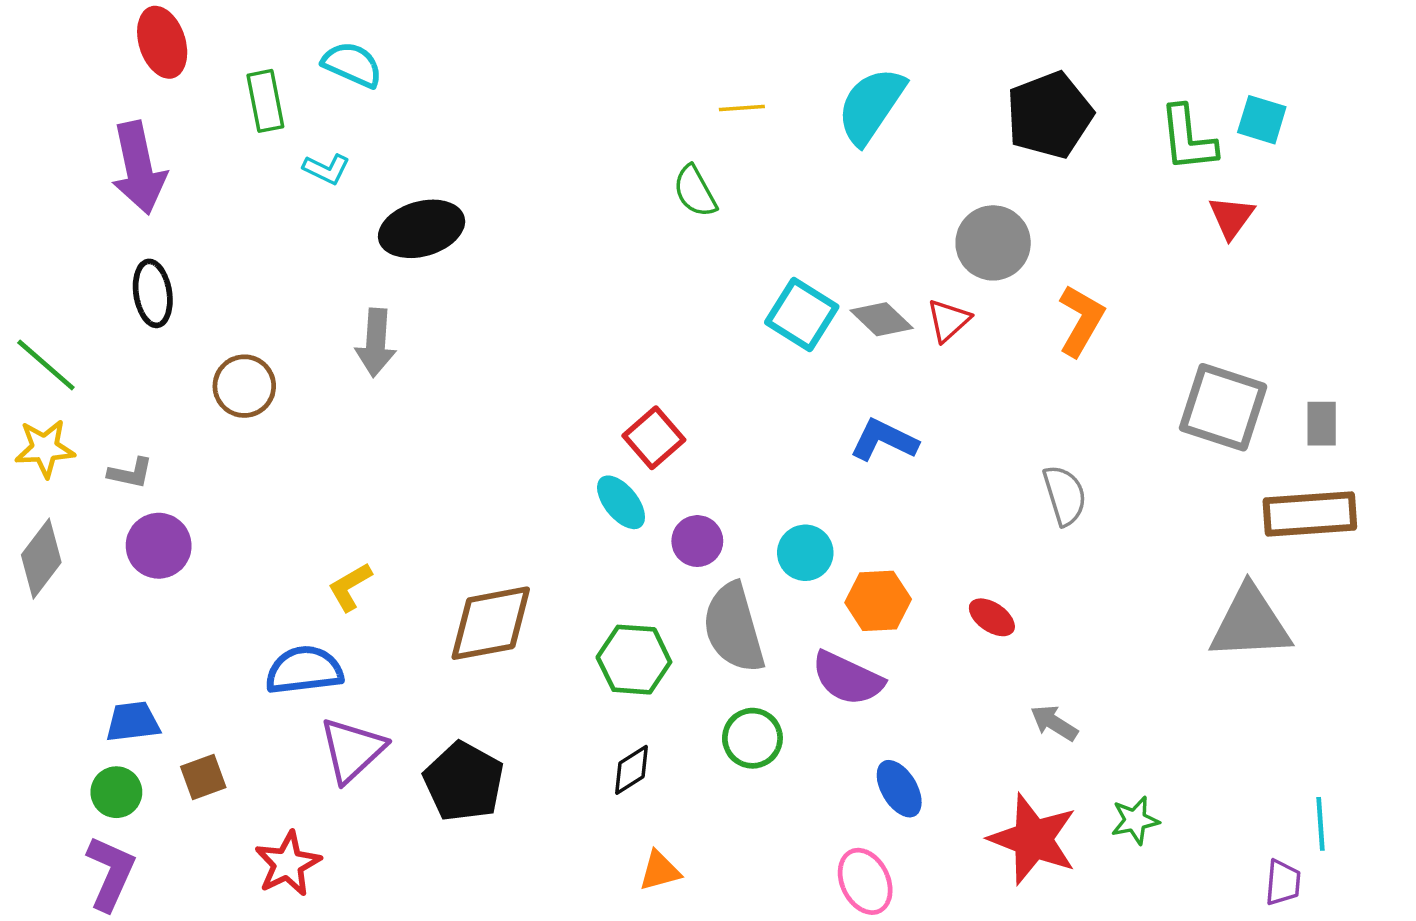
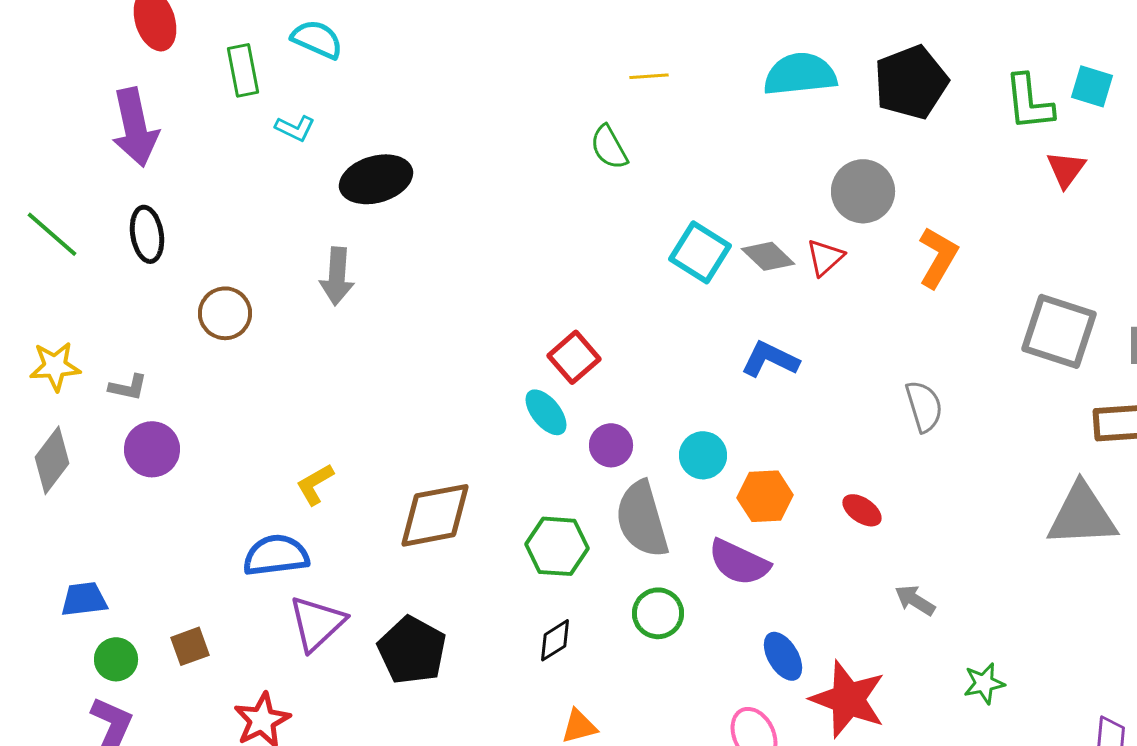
cyan semicircle: (871, 106) -> (800, 74), moved, turned 50
green line: (46, 365) -> (52, 234), moved
blue trapezoid: (133, 722) -> (84, 599), moved
red star: (1033, 839) -> (848, 699), moved

